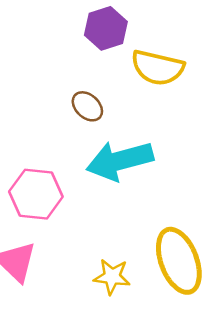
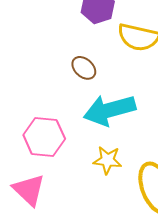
yellow star: (112, 277) -> (108, 160), moved

